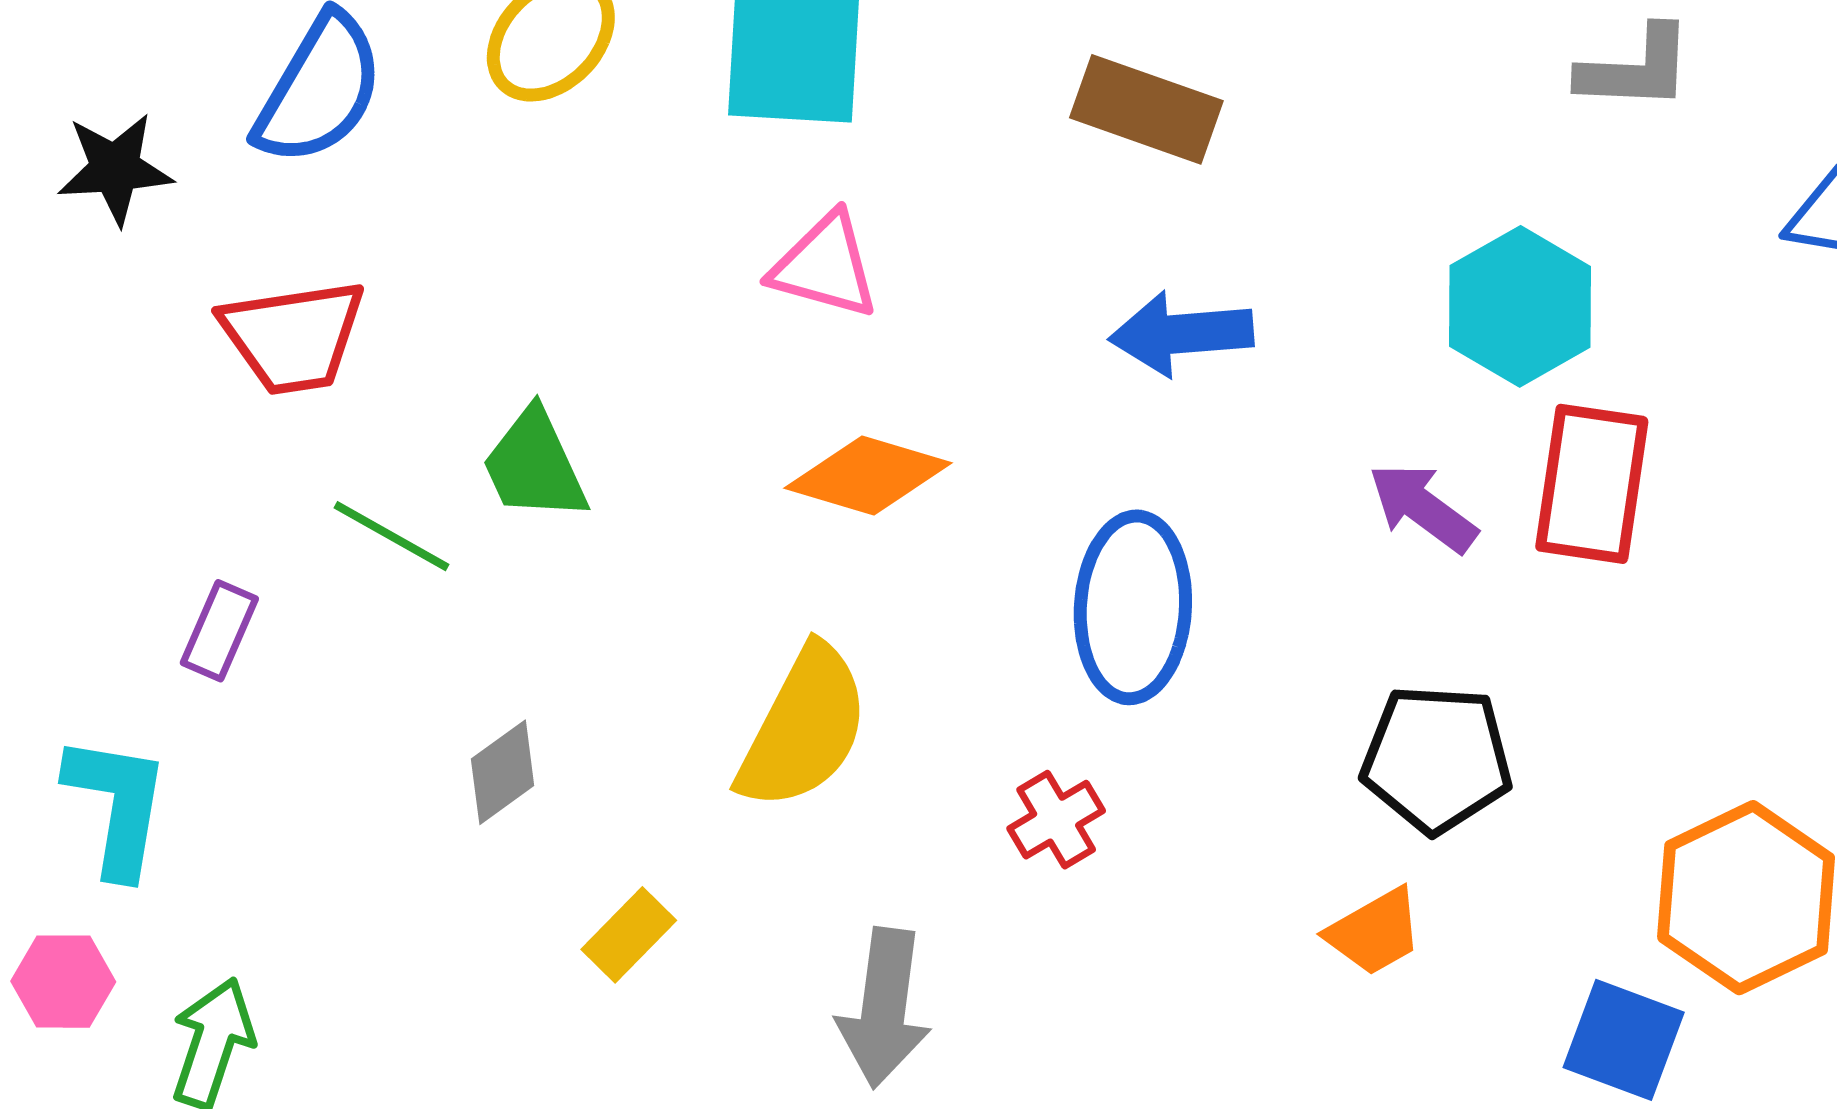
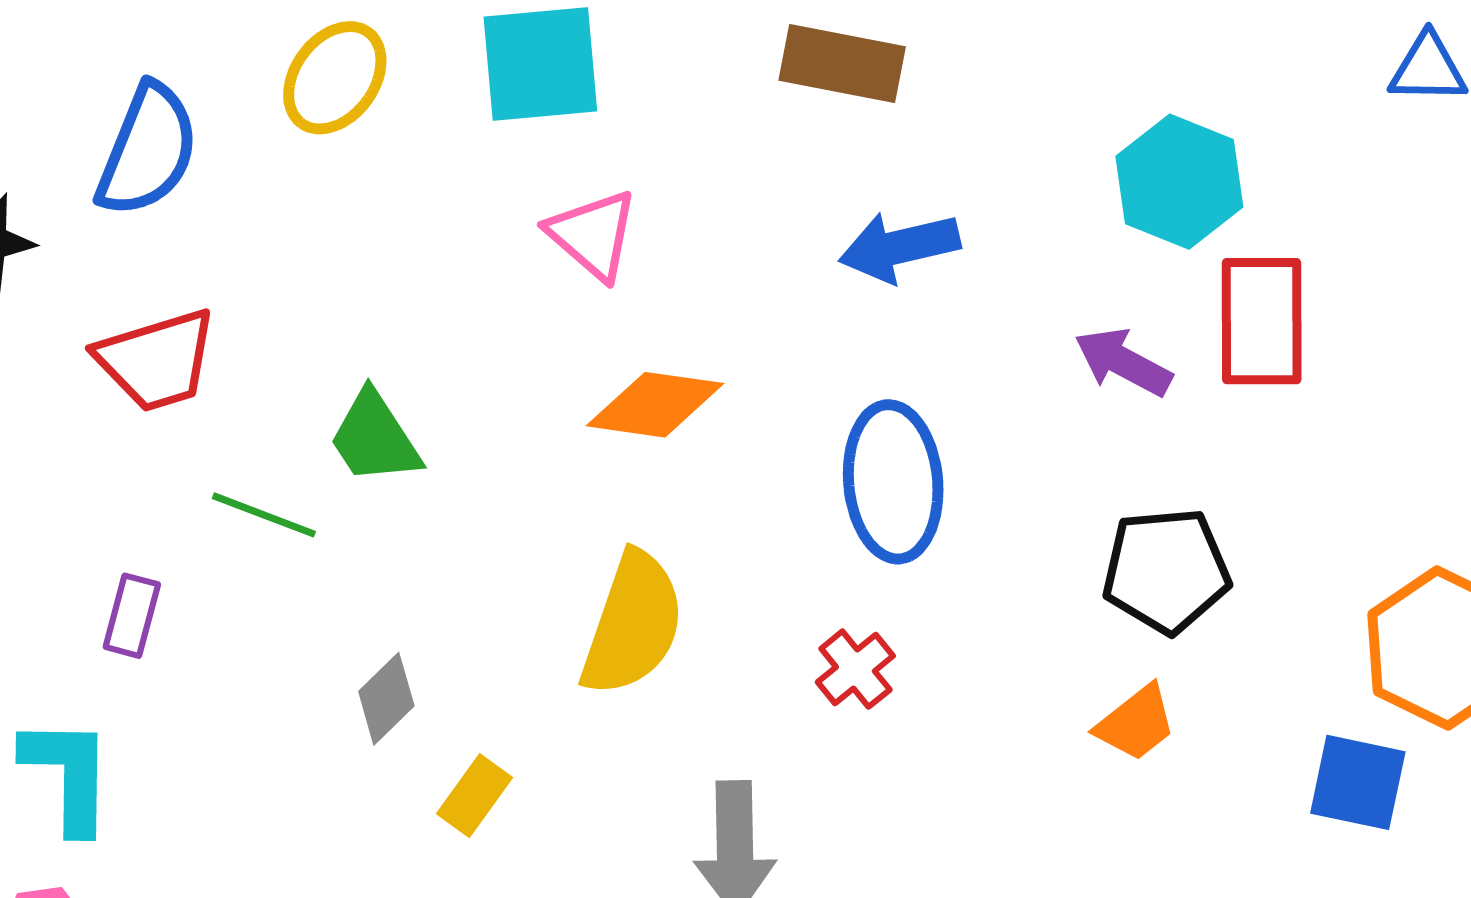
pink triangle: (825, 266) -> (593, 235), turned 34
yellow rectangle: (629, 935) -> (475, 796), moved

